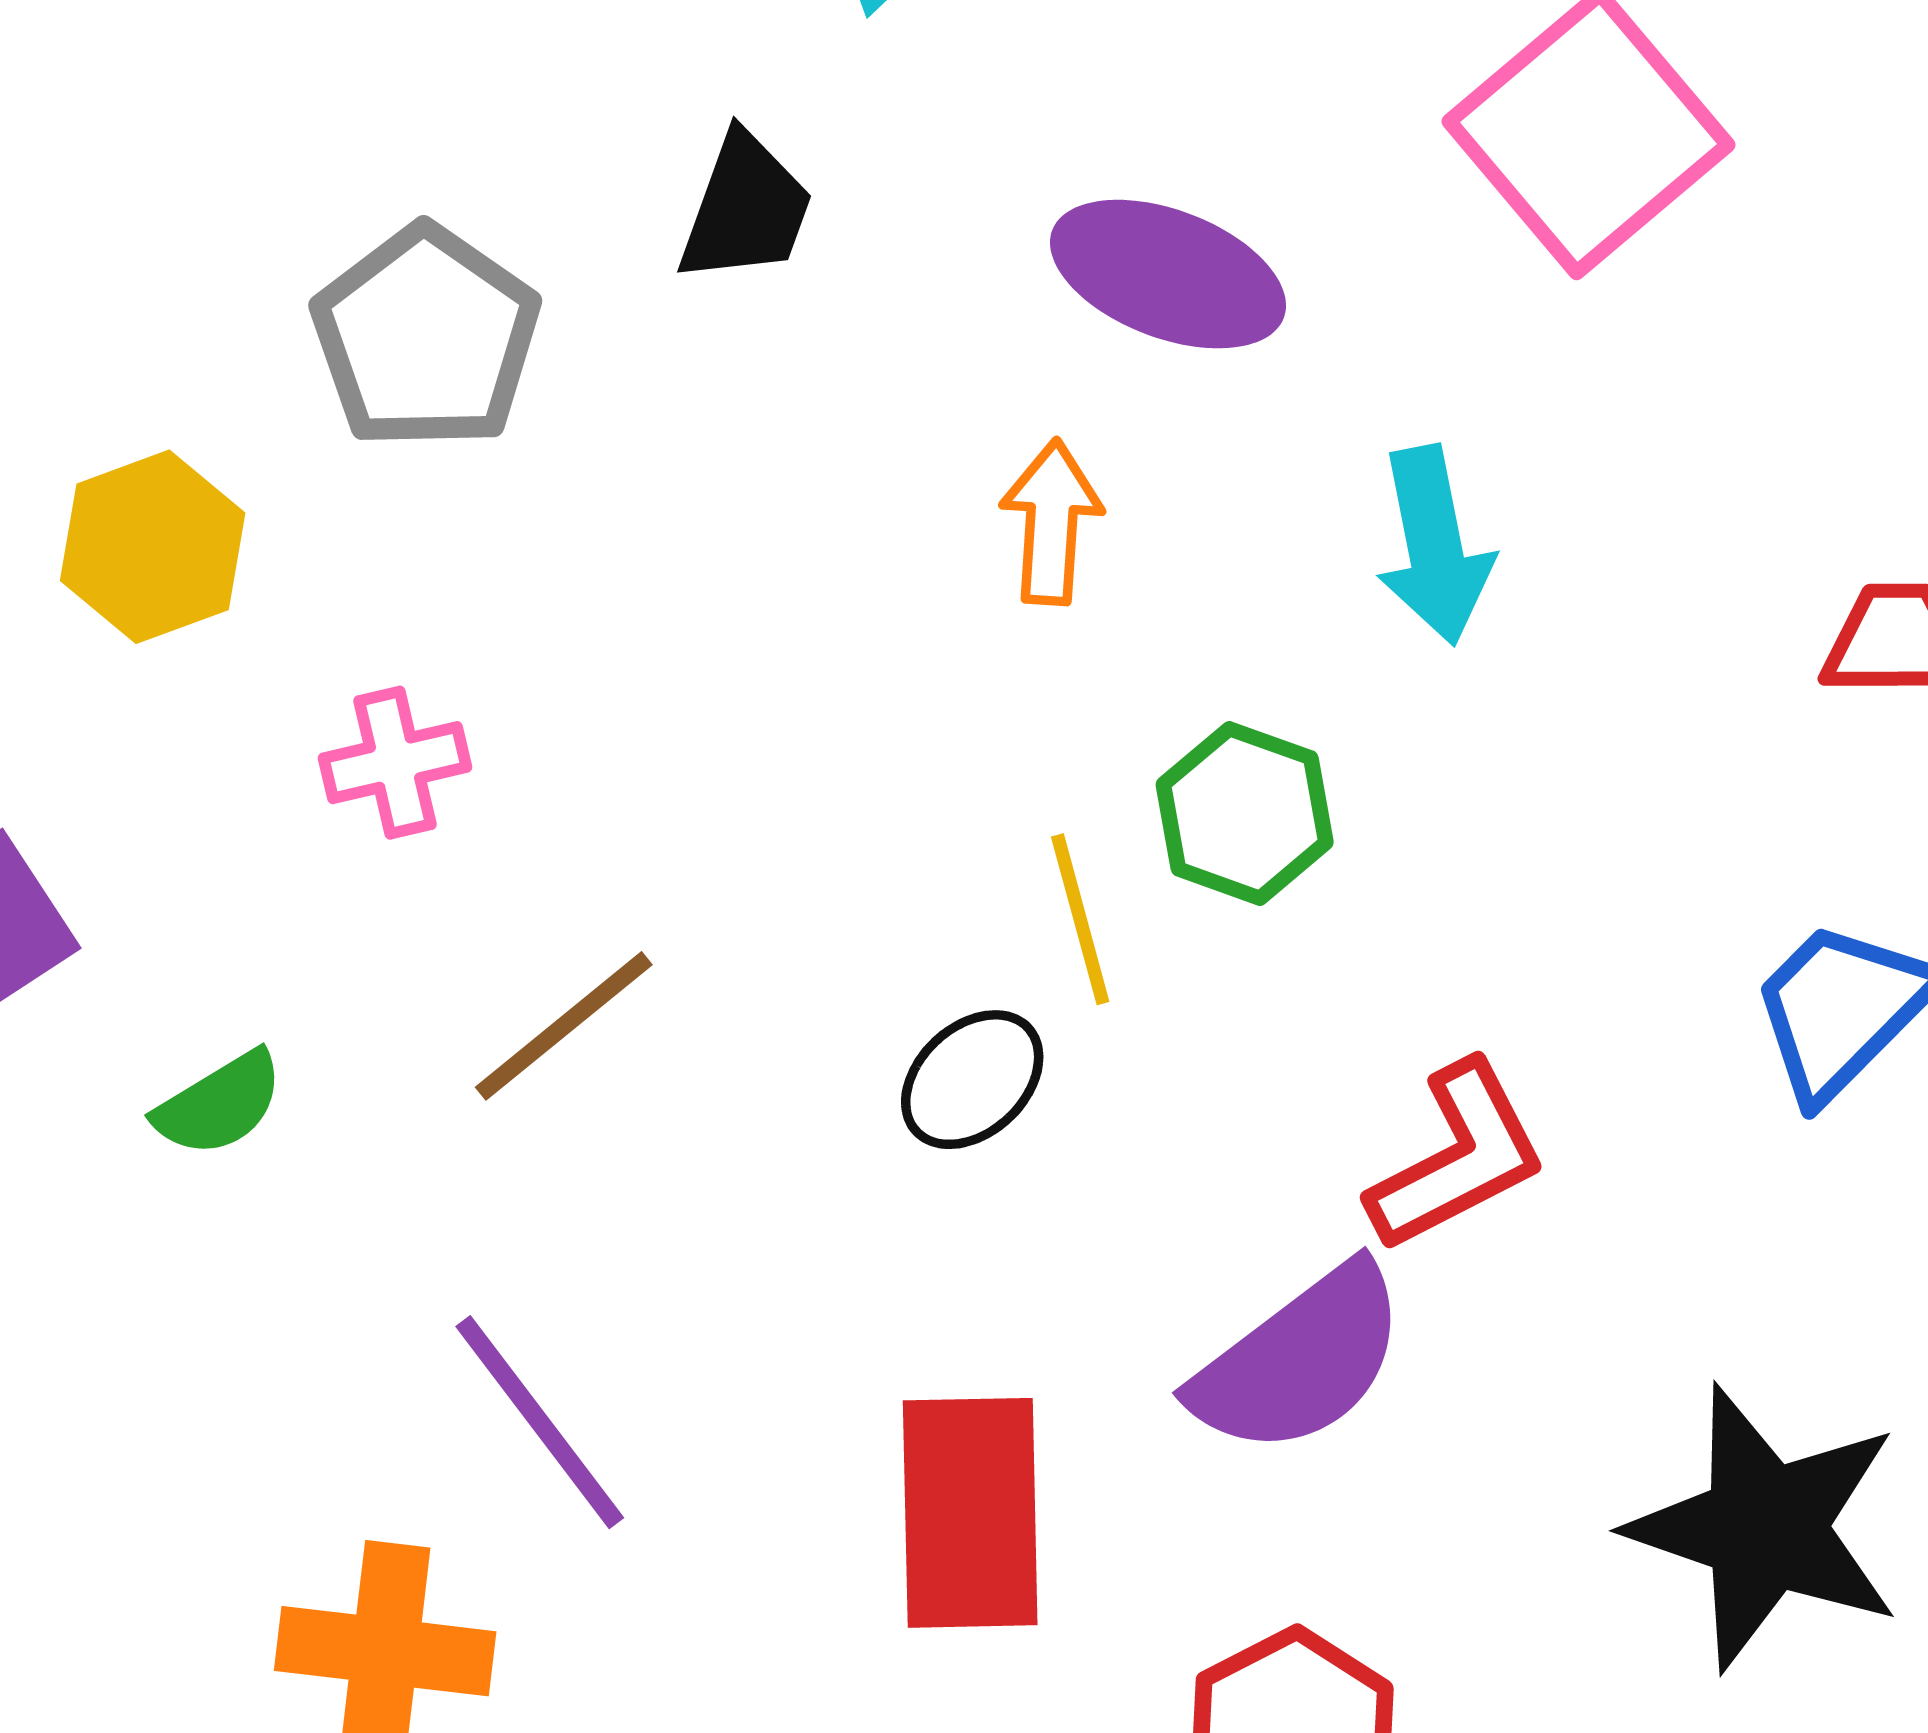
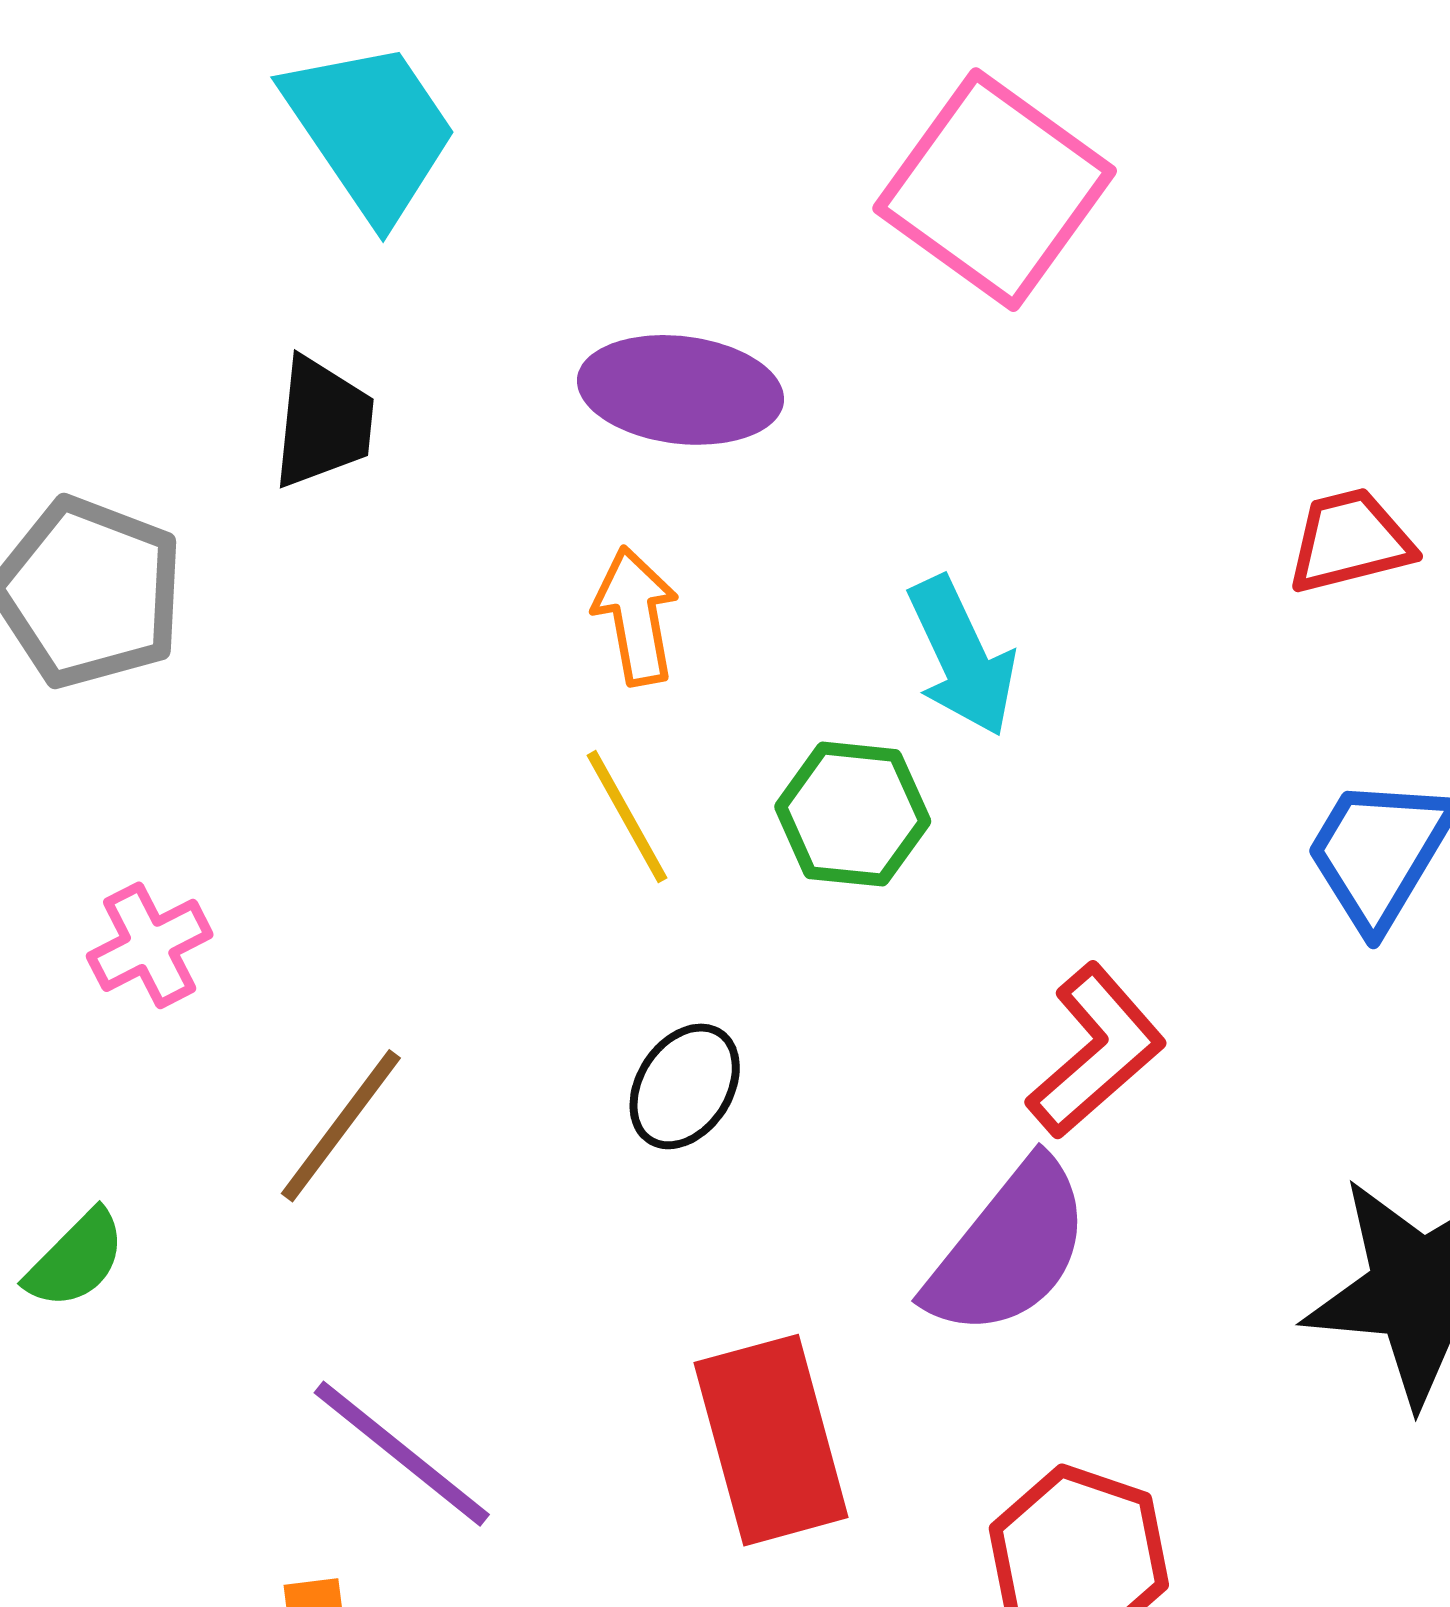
cyan arrow: (1434, 545) -> (962, 657), moved
yellow line: (1080, 919) -> (627, 817), moved

